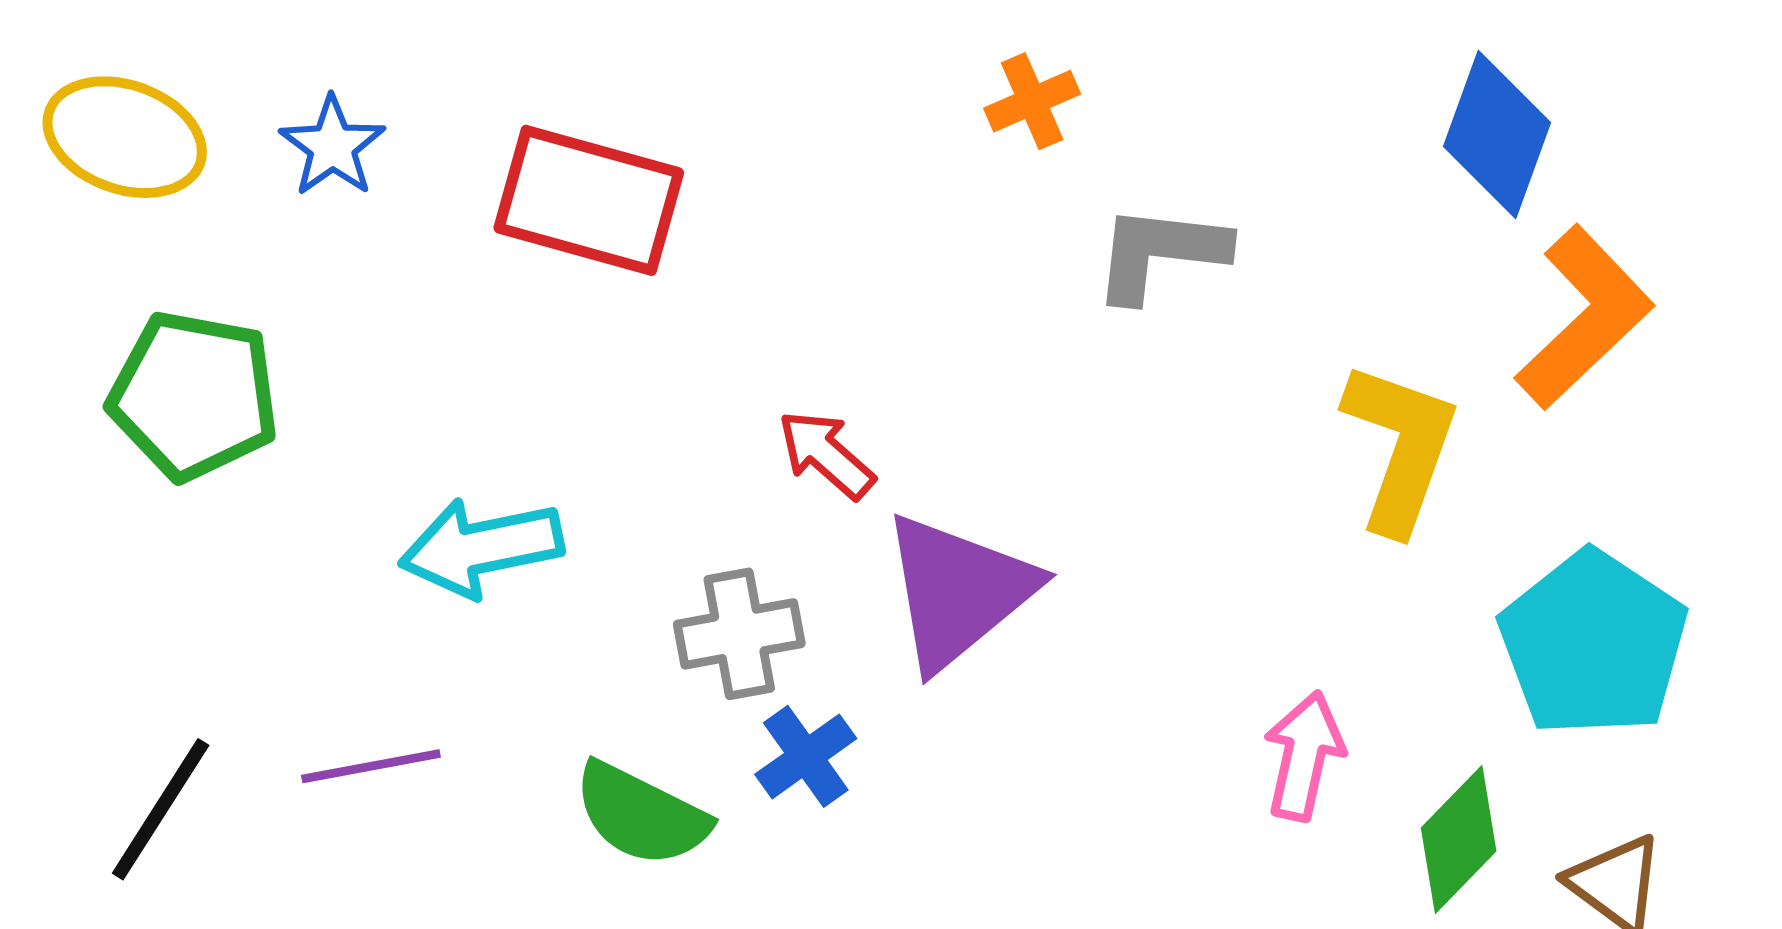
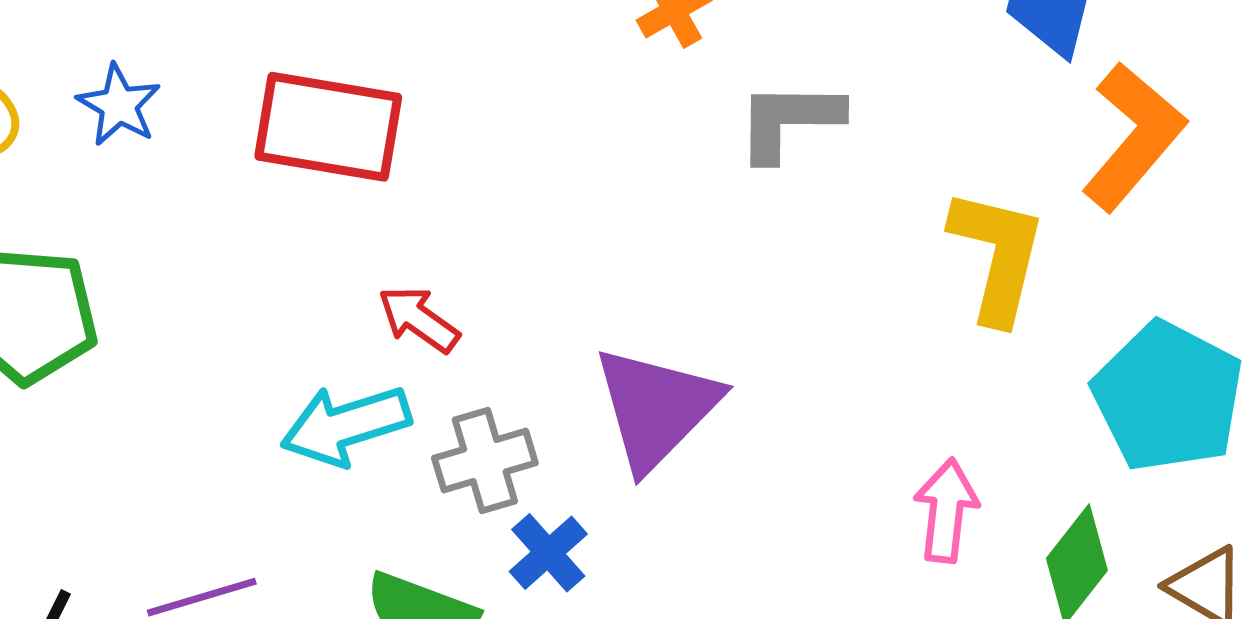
red arrow: (826, 454) -> (419, 319), moved
cyan arrow: (481, 547) -> (346, 425), moved

